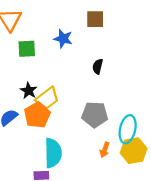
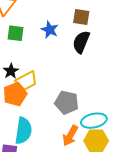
black semicircle: (98, 67) -> (81, 42), moved, size x1.6
cyan ellipse: (128, 129) -> (94, 121), turned 55
orange arrow: (105, 150) -> (70, 136), size x1.5

